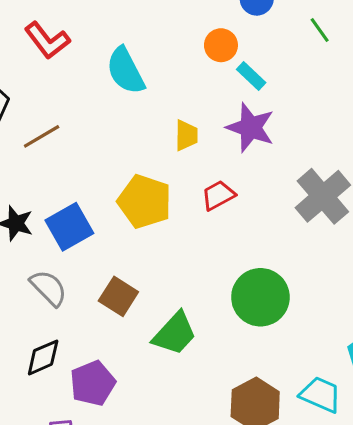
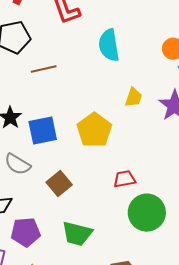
red trapezoid: (218, 195) -> (124, 179), moved
gray semicircle: (48, 288) -> (17, 164), turned 148
green trapezoid: (175, 334) -> (77, 234), moved, turned 44

